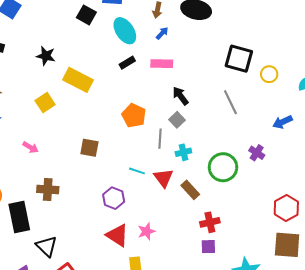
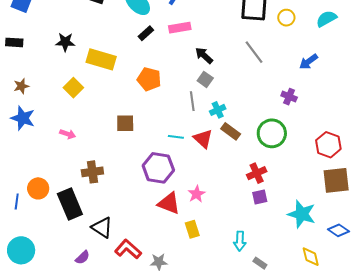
orange pentagon: (134, 116) -> (149, 79), moved
green circle: (223, 167) -> (272, 133), moved
brown rectangle: (190, 190) -> (231, 131), moved
purple hexagon: (114, 198) -> (158, 168), size x1.4

